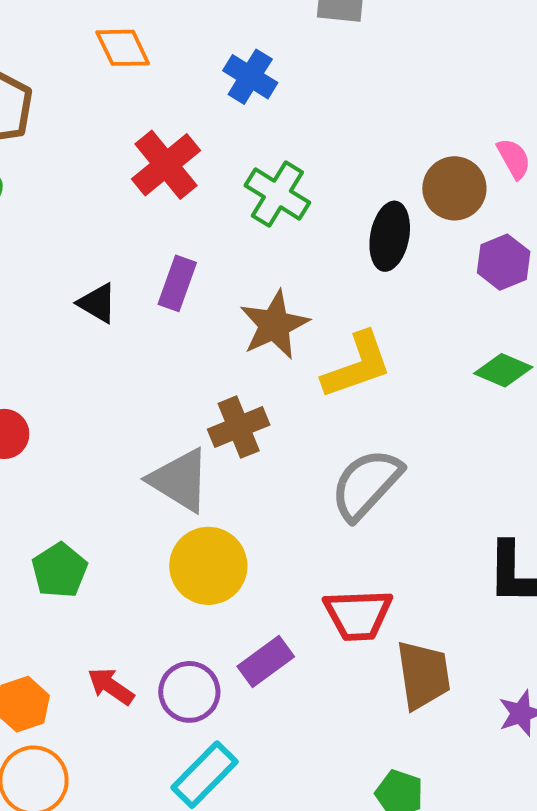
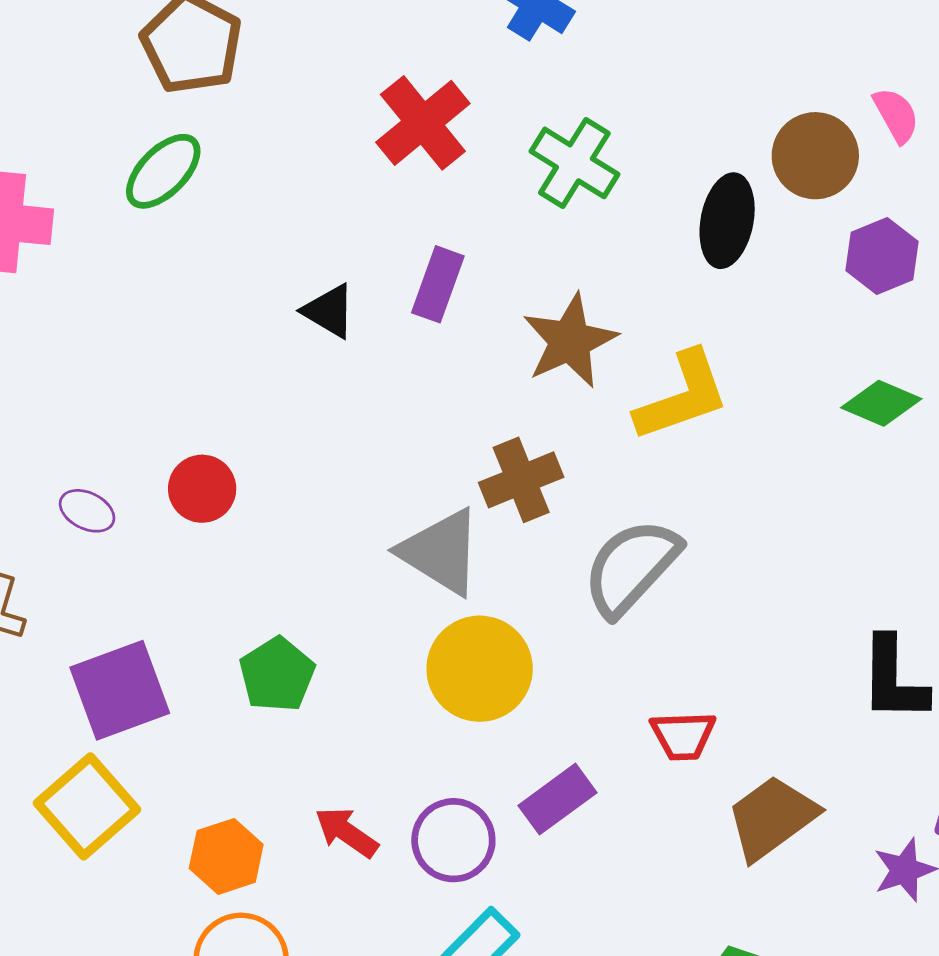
gray semicircle: (366, 484) -> (631, 567), moved
red trapezoid: (358, 615) -> (683, 736), size x0.7
brown trapezoid: (423, 675) -> (772, 818), turned -118

